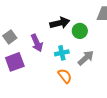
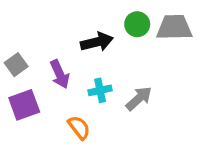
green circle: (80, 31) -> (137, 24), moved
orange semicircle: (65, 76) -> (79, 127), moved

